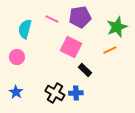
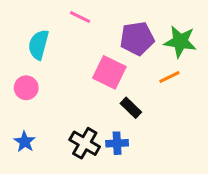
purple pentagon: (80, 17) -> (137, 38), moved
pink line: (52, 19) -> (80, 17), moved
green star: (117, 27) -> (180, 42), turned 30

